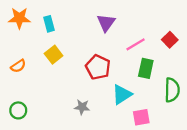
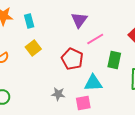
pink line: (136, 44) -> (95, 39), moved
cyan triangle: (122, 94) -> (93, 83), turned 30
pink square: (141, 117) -> (83, 103), moved

